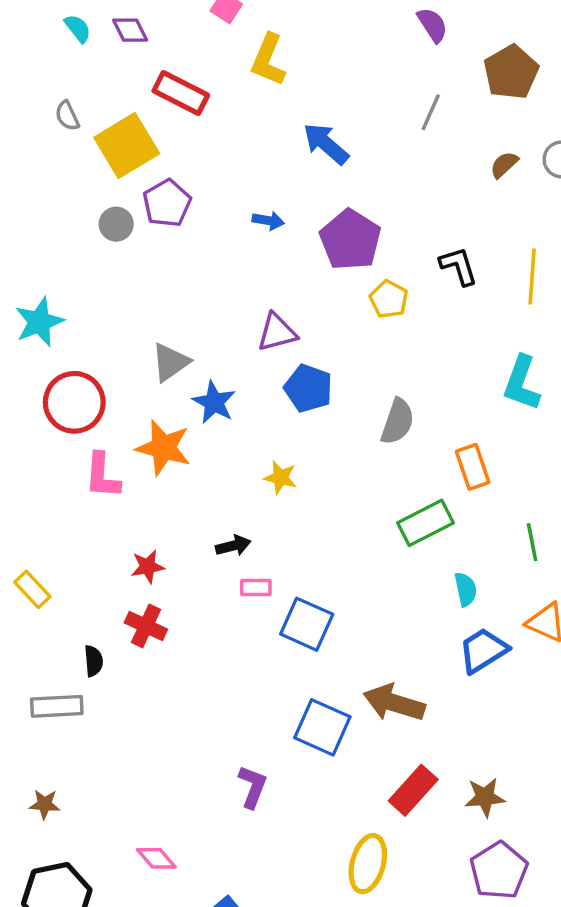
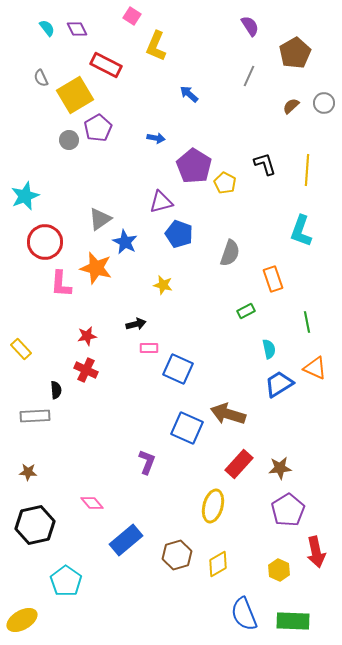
blue arrow: (326, 144) -> (189, 94), size x0.7
purple pentagon: (350, 240) -> (194, 166), moved
green rectangle: (425, 523) -> (246, 311), size x0.6

